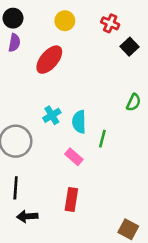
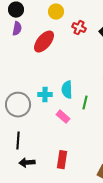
red cross: (110, 23) -> (79, 28), moved
cyan cross: (52, 115) -> (45, 95), moved, turned 32
red rectangle: (71, 200) -> (62, 160), moved

